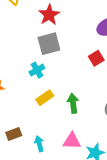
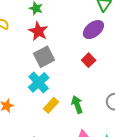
cyan cross: (37, 70) -> (39, 82), size x1.5

